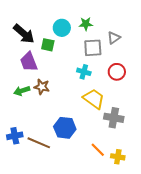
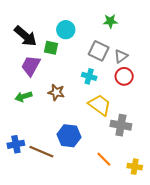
green star: (86, 24) -> (110, 21), moved
gray triangle: (114, 38) -> (121, 56), moved
gray square: (93, 48) -> (99, 51), turned 30
purple trapezoid: (29, 62) -> (31, 66), turned 50
brown star: (42, 87) -> (56, 92), moved
yellow cross: (118, 157) -> (135, 167), moved

